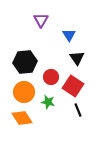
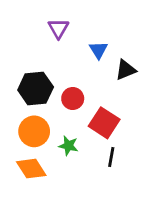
black triangle: (77, 58) -> (126, 70), moved, turned 42
red circle: (51, 77) -> (73, 98), moved
black line: (78, 110) -> (111, 157), turned 32

